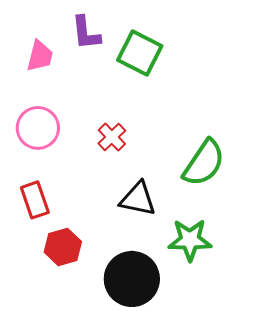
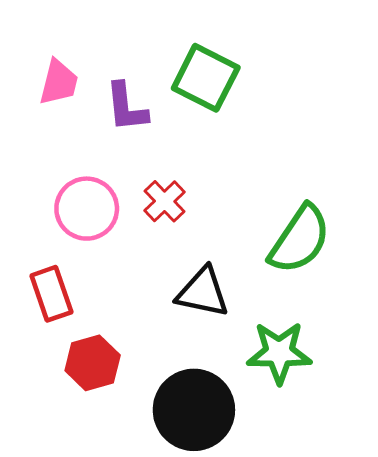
purple L-shape: (86, 33) -> (126, 107), moved
pink circle: (38, 128) -> (87, 209), moved

